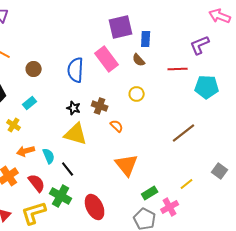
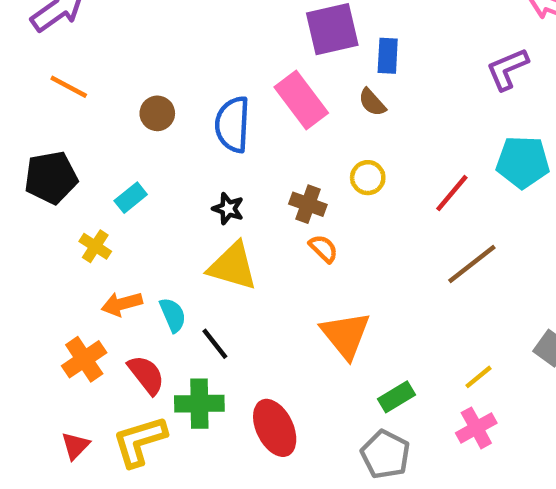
brown circle: (34, 69) -> (157, 113), moved
red line: (178, 69) -> (452, 193), moved, turned -48
brown cross: (100, 106) -> (308, 204), moved
green cross: (61, 196) -> (199, 404), turned -30
pink cross: (170, 207) -> (476, 428), moved

